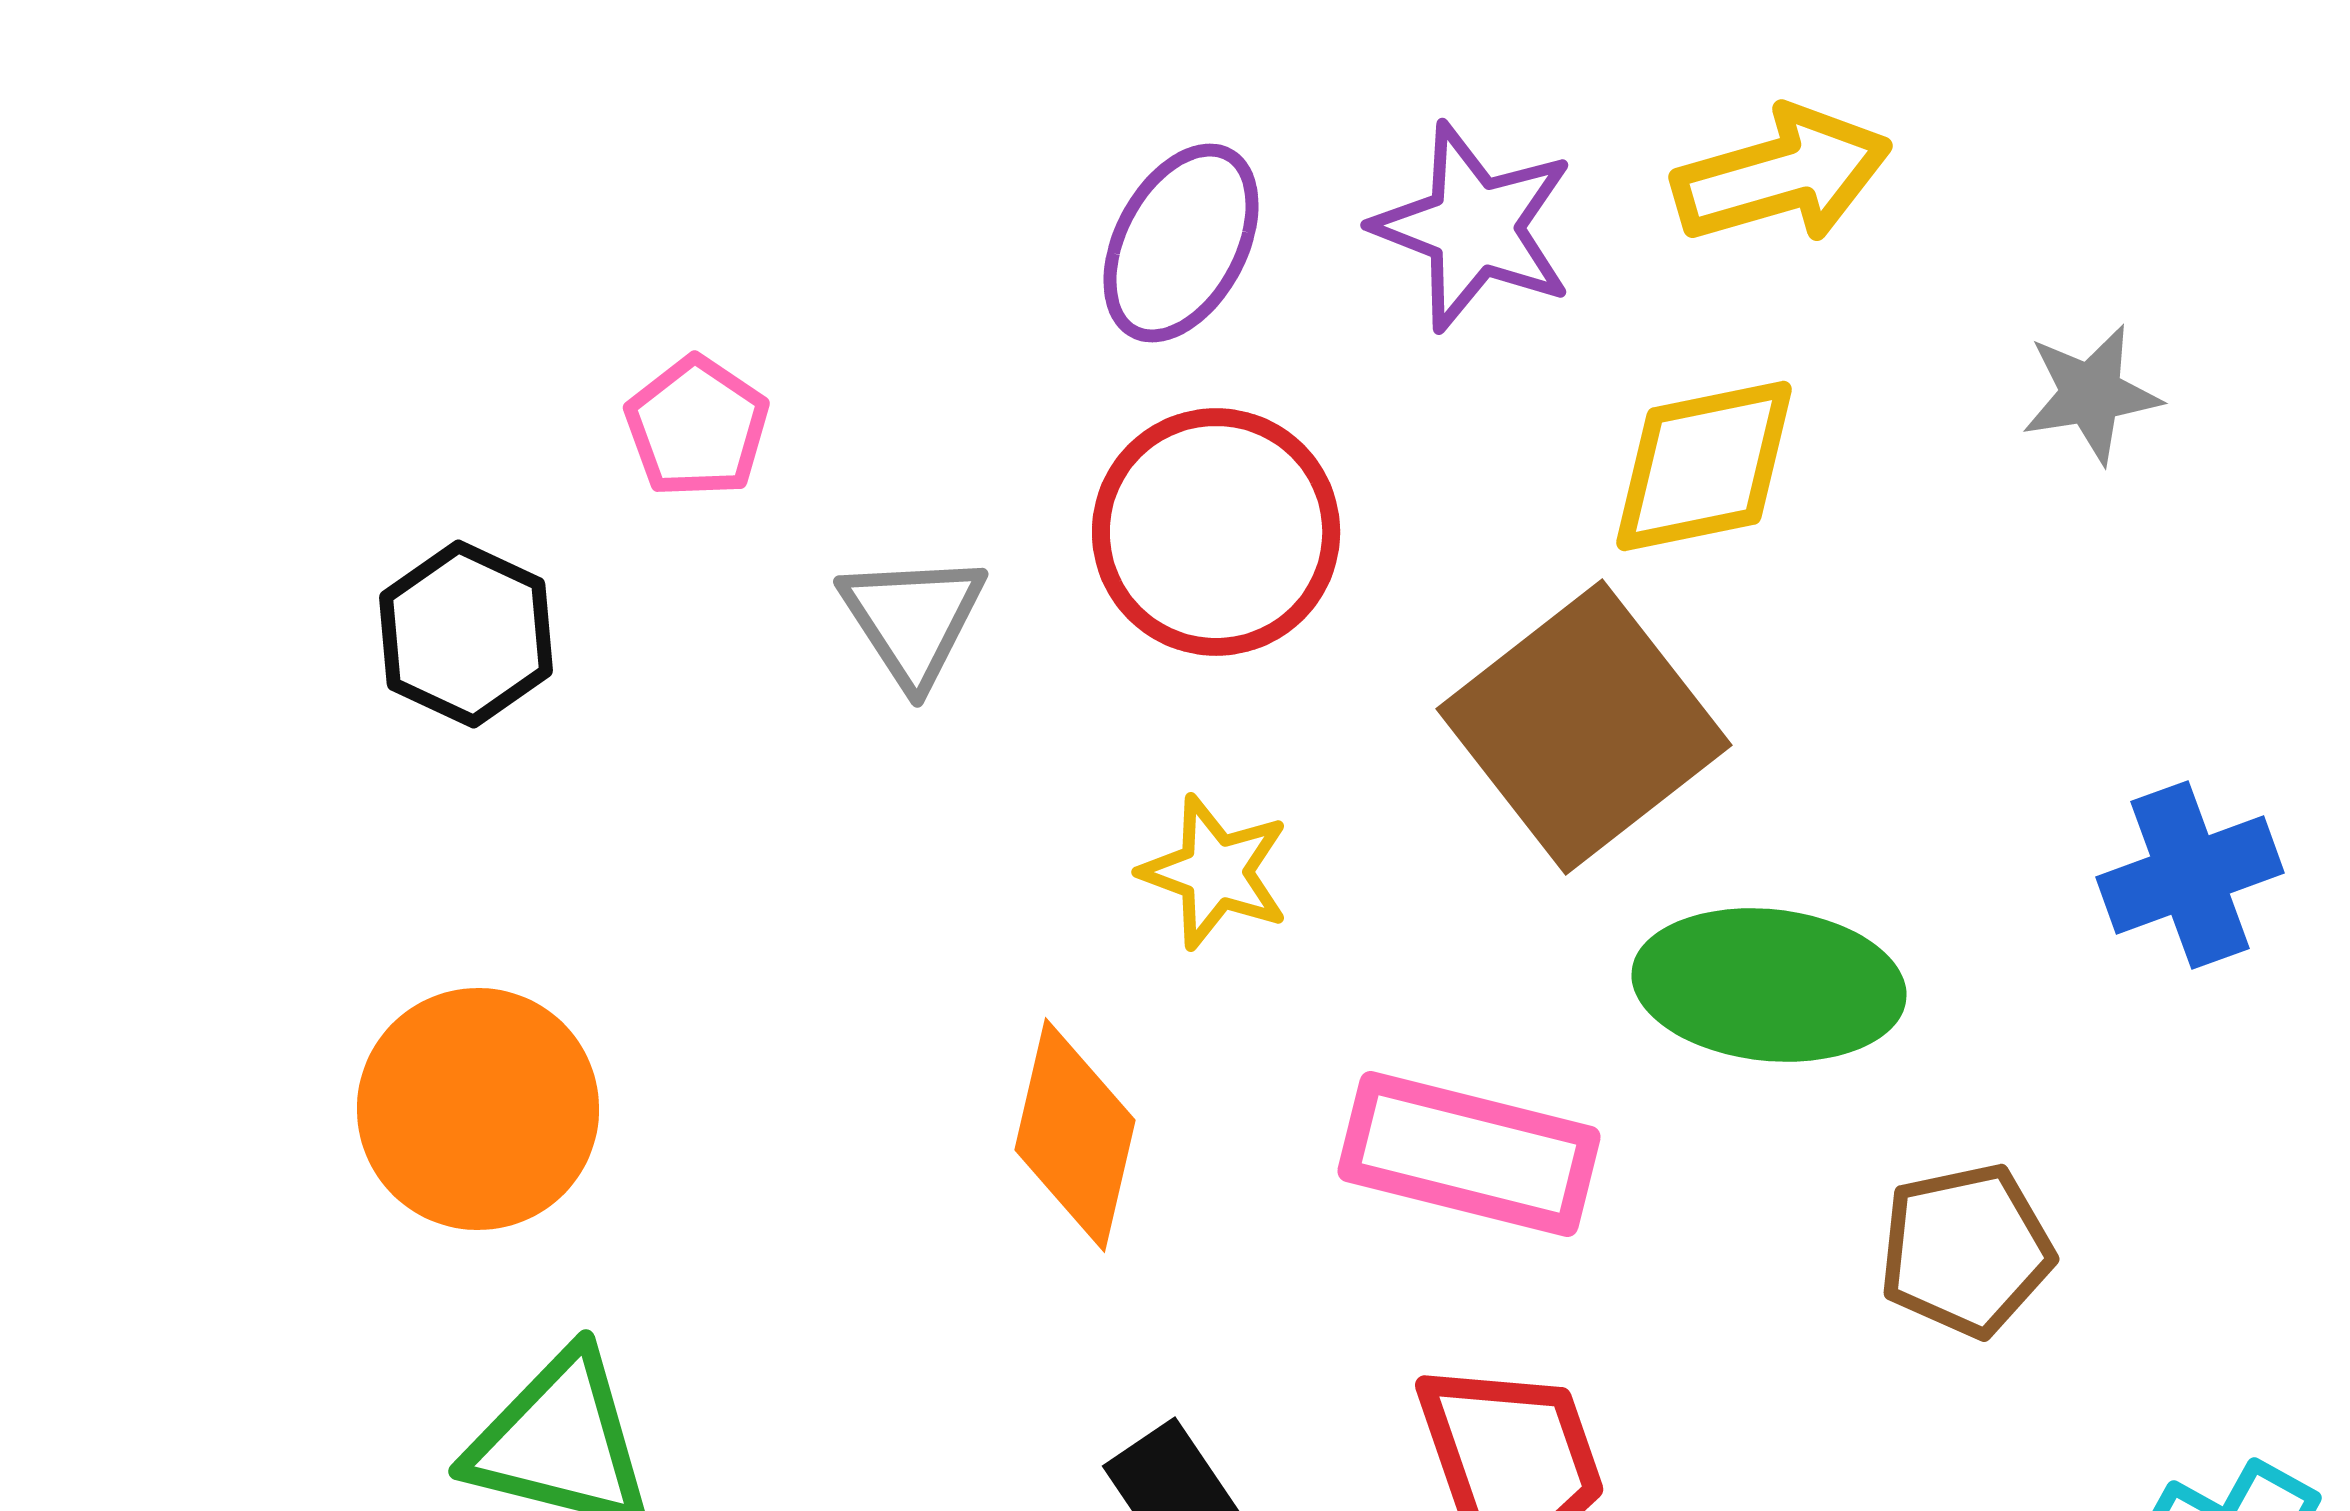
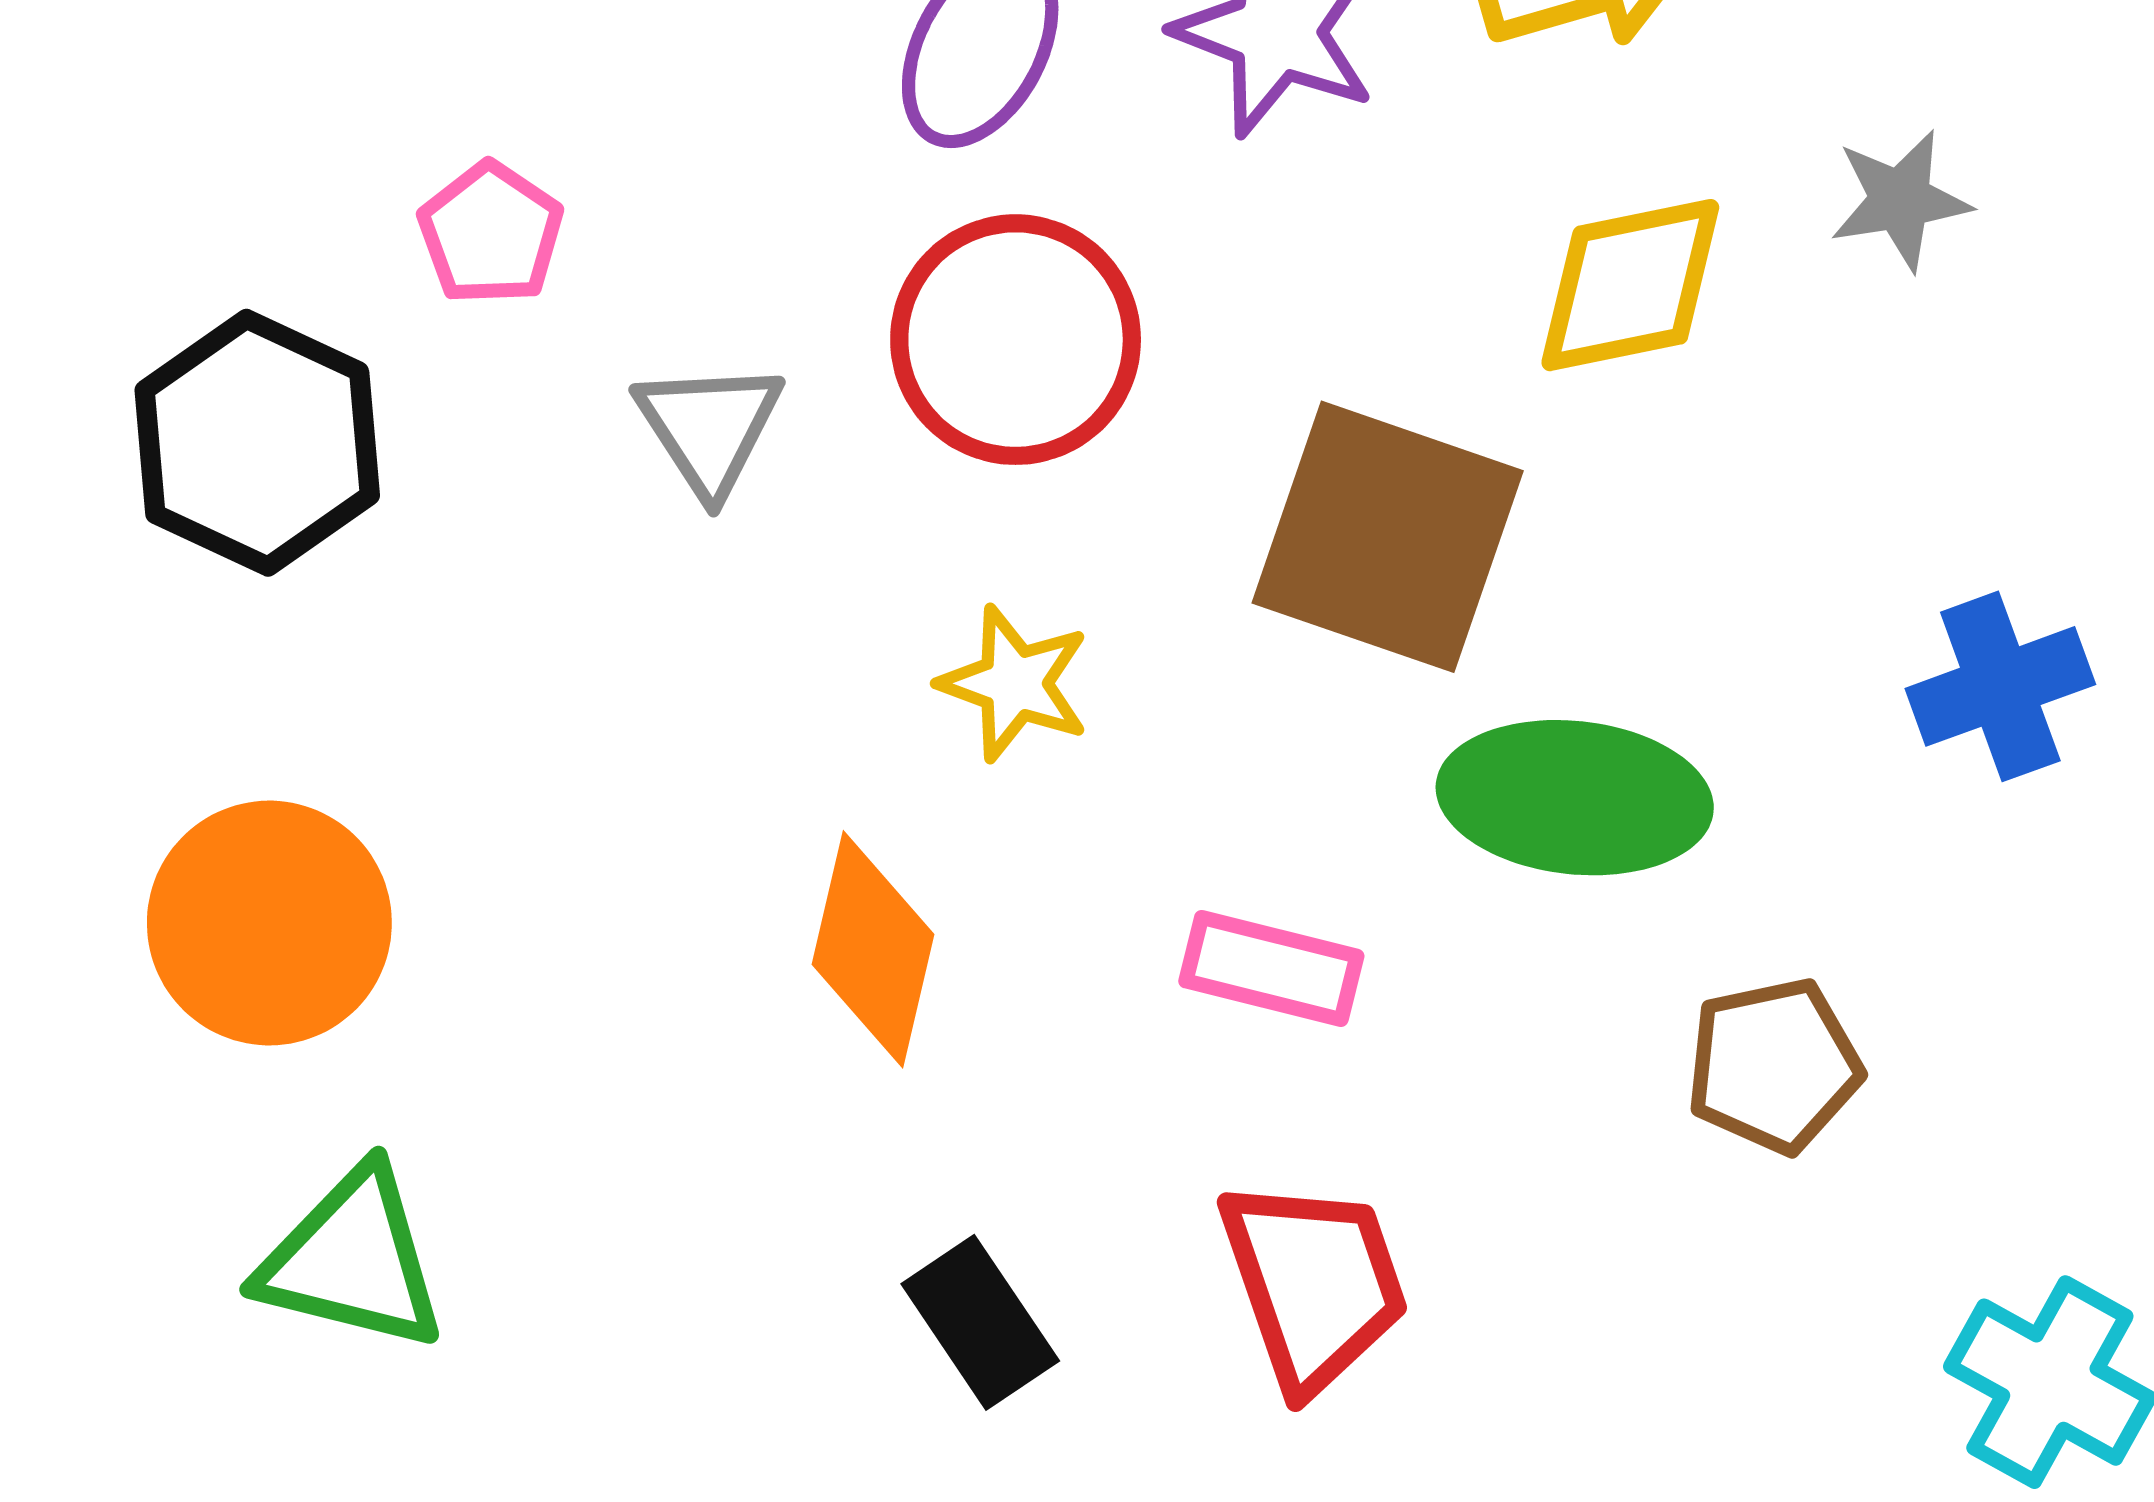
yellow diamond: (1704, 466) -> (1630, 285), moved
black hexagon: (466, 634) -> (257, 443), size x1.4
brown square: (1584, 727) -> (1388, 537), turned -33
pink rectangle: (1469, 1154) -> (1271, 969), size x0.7

